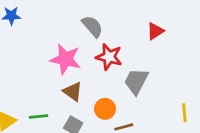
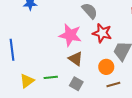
orange circle: (105, 109) -> (106, 67), moved

